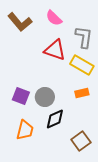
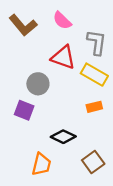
gray circle: (45, 97) -> (38, 84), moved
black diamond: (55, 119) -> (63, 137), turned 50
orange trapezoid: (25, 130) -> (41, 164), moved

